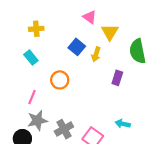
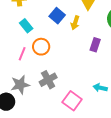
cyan rectangle: (31, 58) -> (26, 26), moved
pink line: (32, 97) -> (22, 54), moved
gray cross: (64, 129) -> (48, 80), moved

